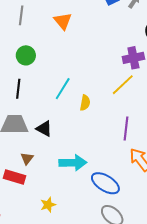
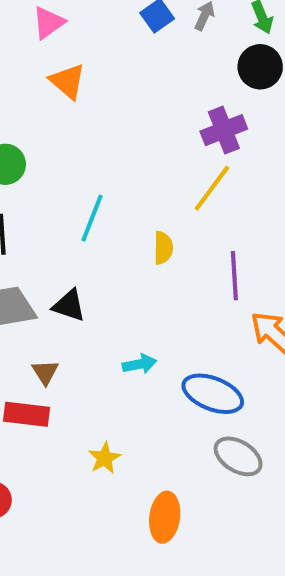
yellow semicircle: (85, 103) -> (163, 248), moved
cyan arrow: (73, 163) -> (139, 364), size x0.6

